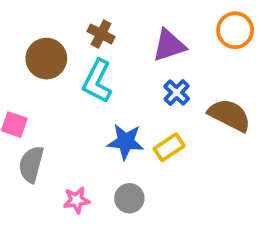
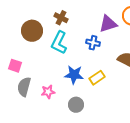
purple triangle: (169, 45) -> (108, 24), moved
blue cross: (177, 93) -> (93, 43), moved, turned -32
pink star: (77, 200) -> (48, 92), moved

